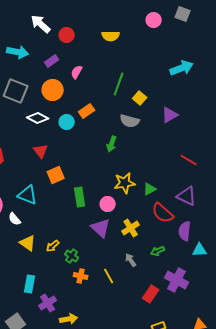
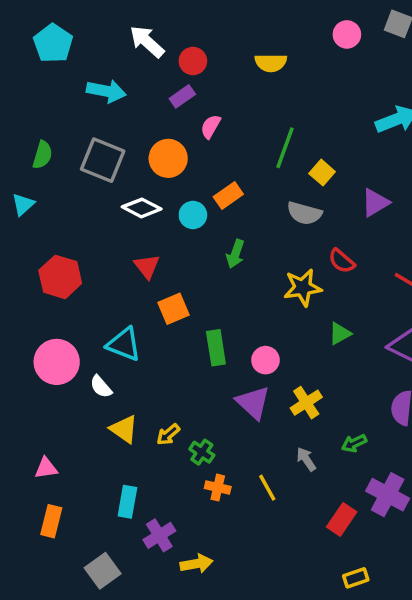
purple rectangle: (52, 61) -> (182, 96), moved
green arrow: (112, 144) -> (235, 254), moved
yellow star: (125, 183) -> (303, 288), moved
red semicircle: (163, 213) -> (342, 261), moved, size x0.7

